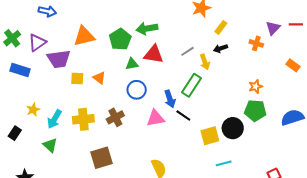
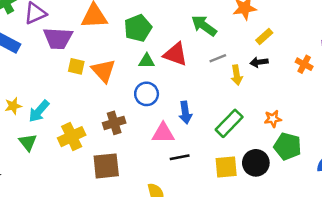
green arrow: (147, 28) -> (204, 26), moved, turned 35
orange triangle: (99, 78) -> (103, 71), size x1.5
green rectangle: (191, 85) -> (229, 123), moved
orange star: (256, 86) -> (273, 119), moved
yellow star: (33, 110) -> (13, 106), moved
black line: (183, 115) -> (180, 157), moved, turned -56
yellow cross: (83, 119) -> (72, 137), moved, turned -30
brown square: (101, 158) -> (106, 166), moved

